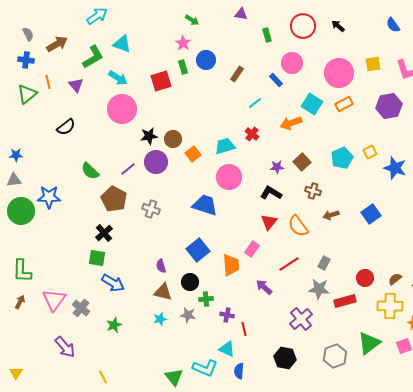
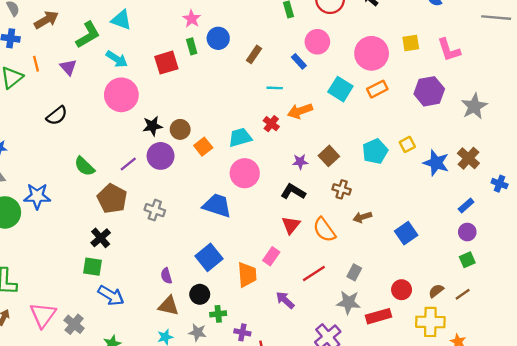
cyan line: (255, 103) -> (275, 88), turned 40
orange arrow: (291, 123) -> (300, 111), moved
blue square: (371, 214) -> (406, 233), moved

